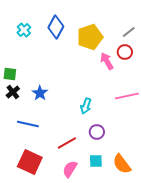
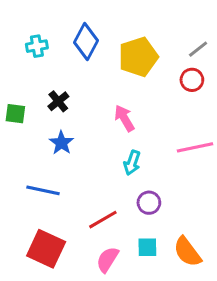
cyan cross: (24, 30) -> (37, 46), turned 32
pink arrow: (107, 61) -> (124, 118), moved
black cross: (13, 92) -> (58, 101), moved

